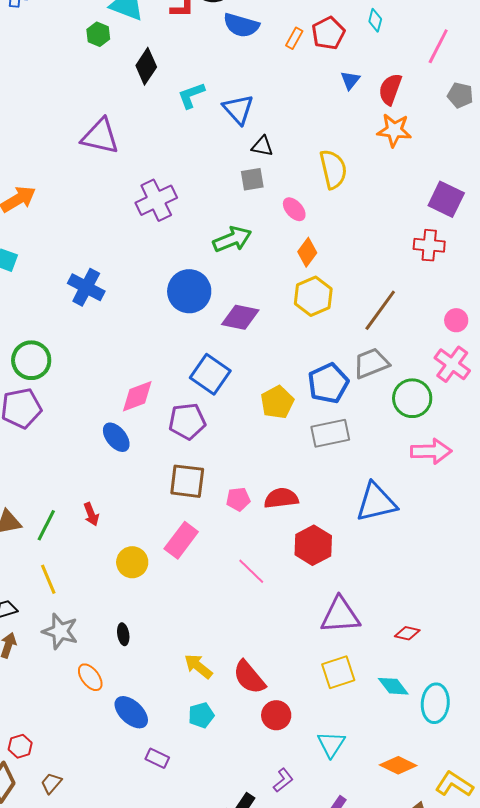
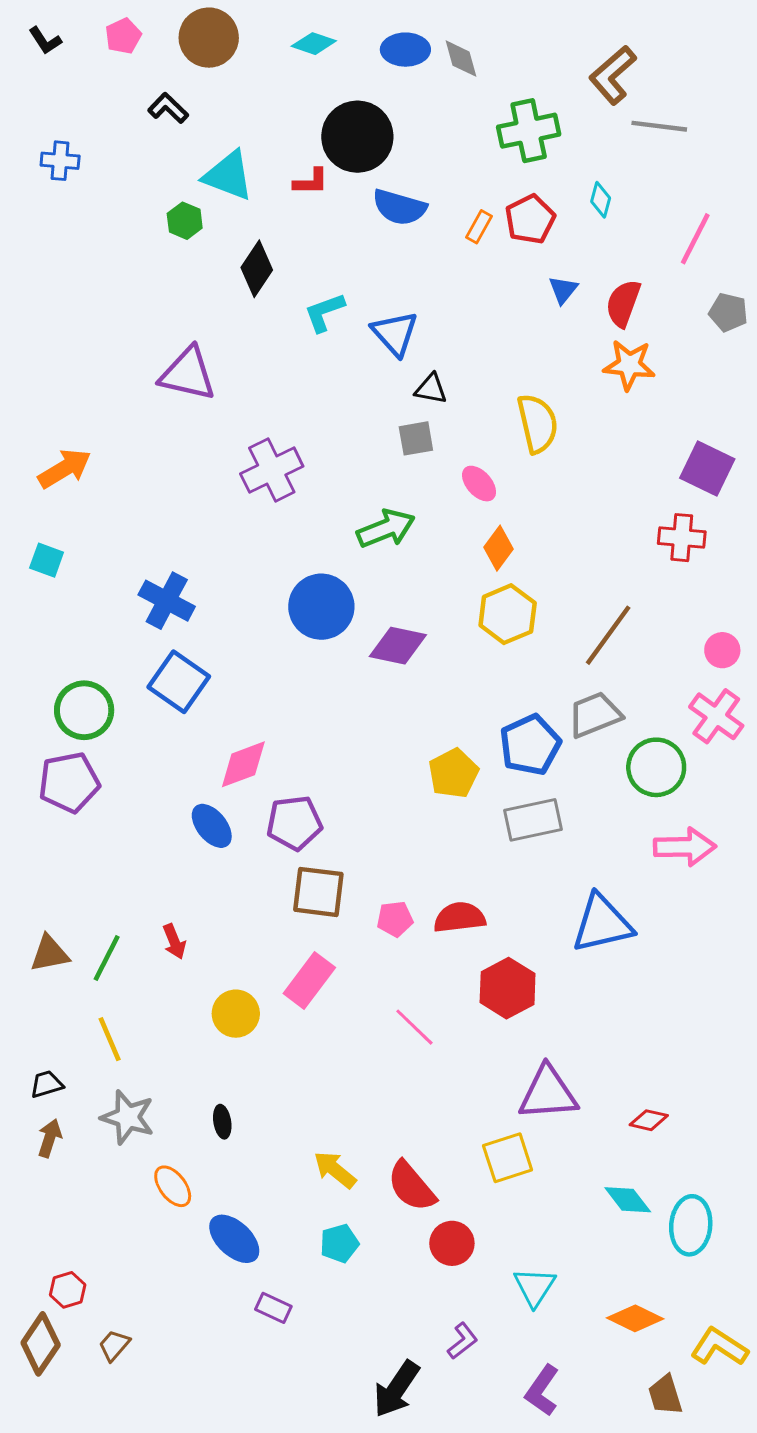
blue square: (210, 374) -> (179, 682), moved
purple pentagon: (187, 421) -> (294, 823), moved
yellow square: (338, 672) -> (508, 1158), moved

